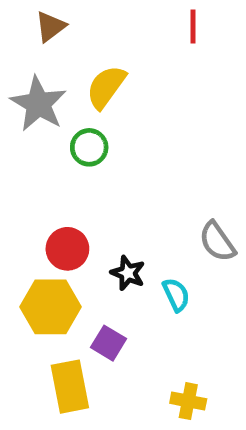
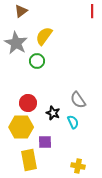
red line: (193, 27) -> (92, 11), moved
gray semicircle: (217, 242) -> (78, 100), moved
purple square: (109, 343) -> (45, 142), turned -32

